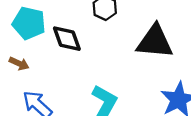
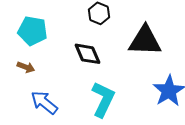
black diamond: (67, 39) -> (87, 54), moved

